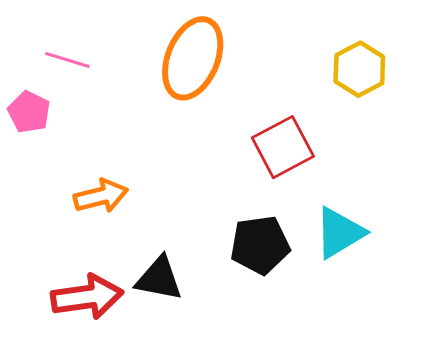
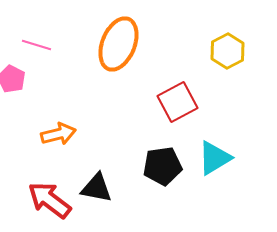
red arrow: (87, 297) -> (49, 200), turned -135

